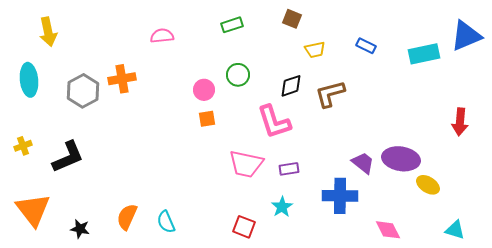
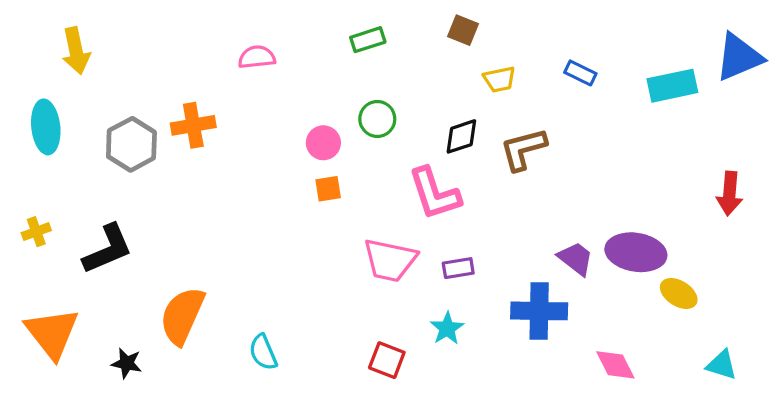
orange semicircle: (127, 217) -> (182, 316), moved, size x1.4

